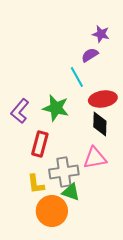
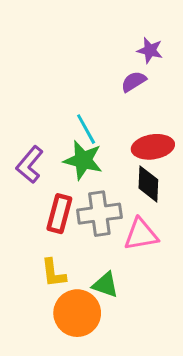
cyan line: (77, 77) -> (86, 129), moved
gray cross: (64, 172) -> (99, 214), moved

